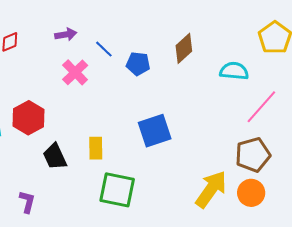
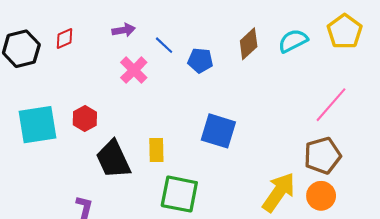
cyan semicircle: (234, 71) -> (293, 41), moved, turned -32
red hexagon: (28, 118) -> (85, 118), size x0.7
blue square: (155, 131) -> (218, 131), turned 36
black trapezoid: (55, 157) -> (113, 159), size x1.4

